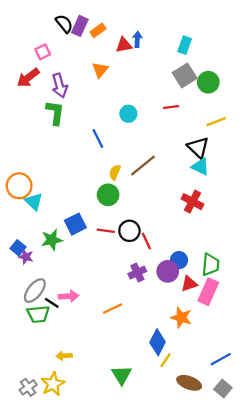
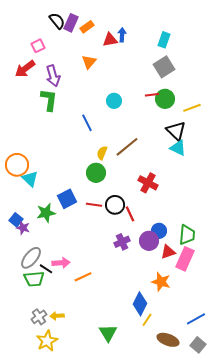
green circle: (208, 82) -> (165, 99), moved
red cross: (193, 202) -> (148, 183), moved
orange line: (113, 309) -> (83, 277), moved
gray cross: (28, 387) -> (39, 317), moved

